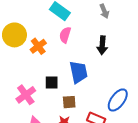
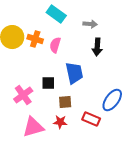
gray arrow: (104, 11) -> (90, 24), moved, turned -64
pink semicircle: (65, 35) -> (55, 45), moved
orange cross: (38, 46) -> (35, 39), moved, turned -35

